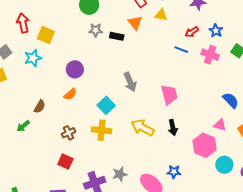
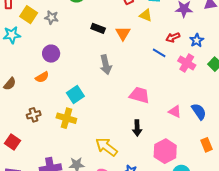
orange triangle: (135, 23) -> (123, 33), moved
gray star: (96, 30) -> (52, 17), moved
gray arrow: (130, 82) -> (106, 65), moved
pink trapezoid: (169, 95) -> (139, 95), turned -70
pink triangle: (220, 125) -> (175, 112), moved
yellow arrow: (143, 128) -> (106, 147), moved
red square: (65, 162) -> (12, 142), moved

